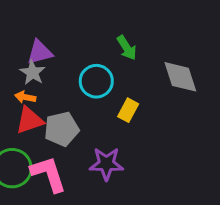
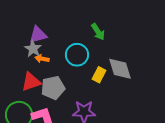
gray diamond: (180, 77) -> (120, 69), moved
orange arrow: (25, 97) -> (42, 59), moved

